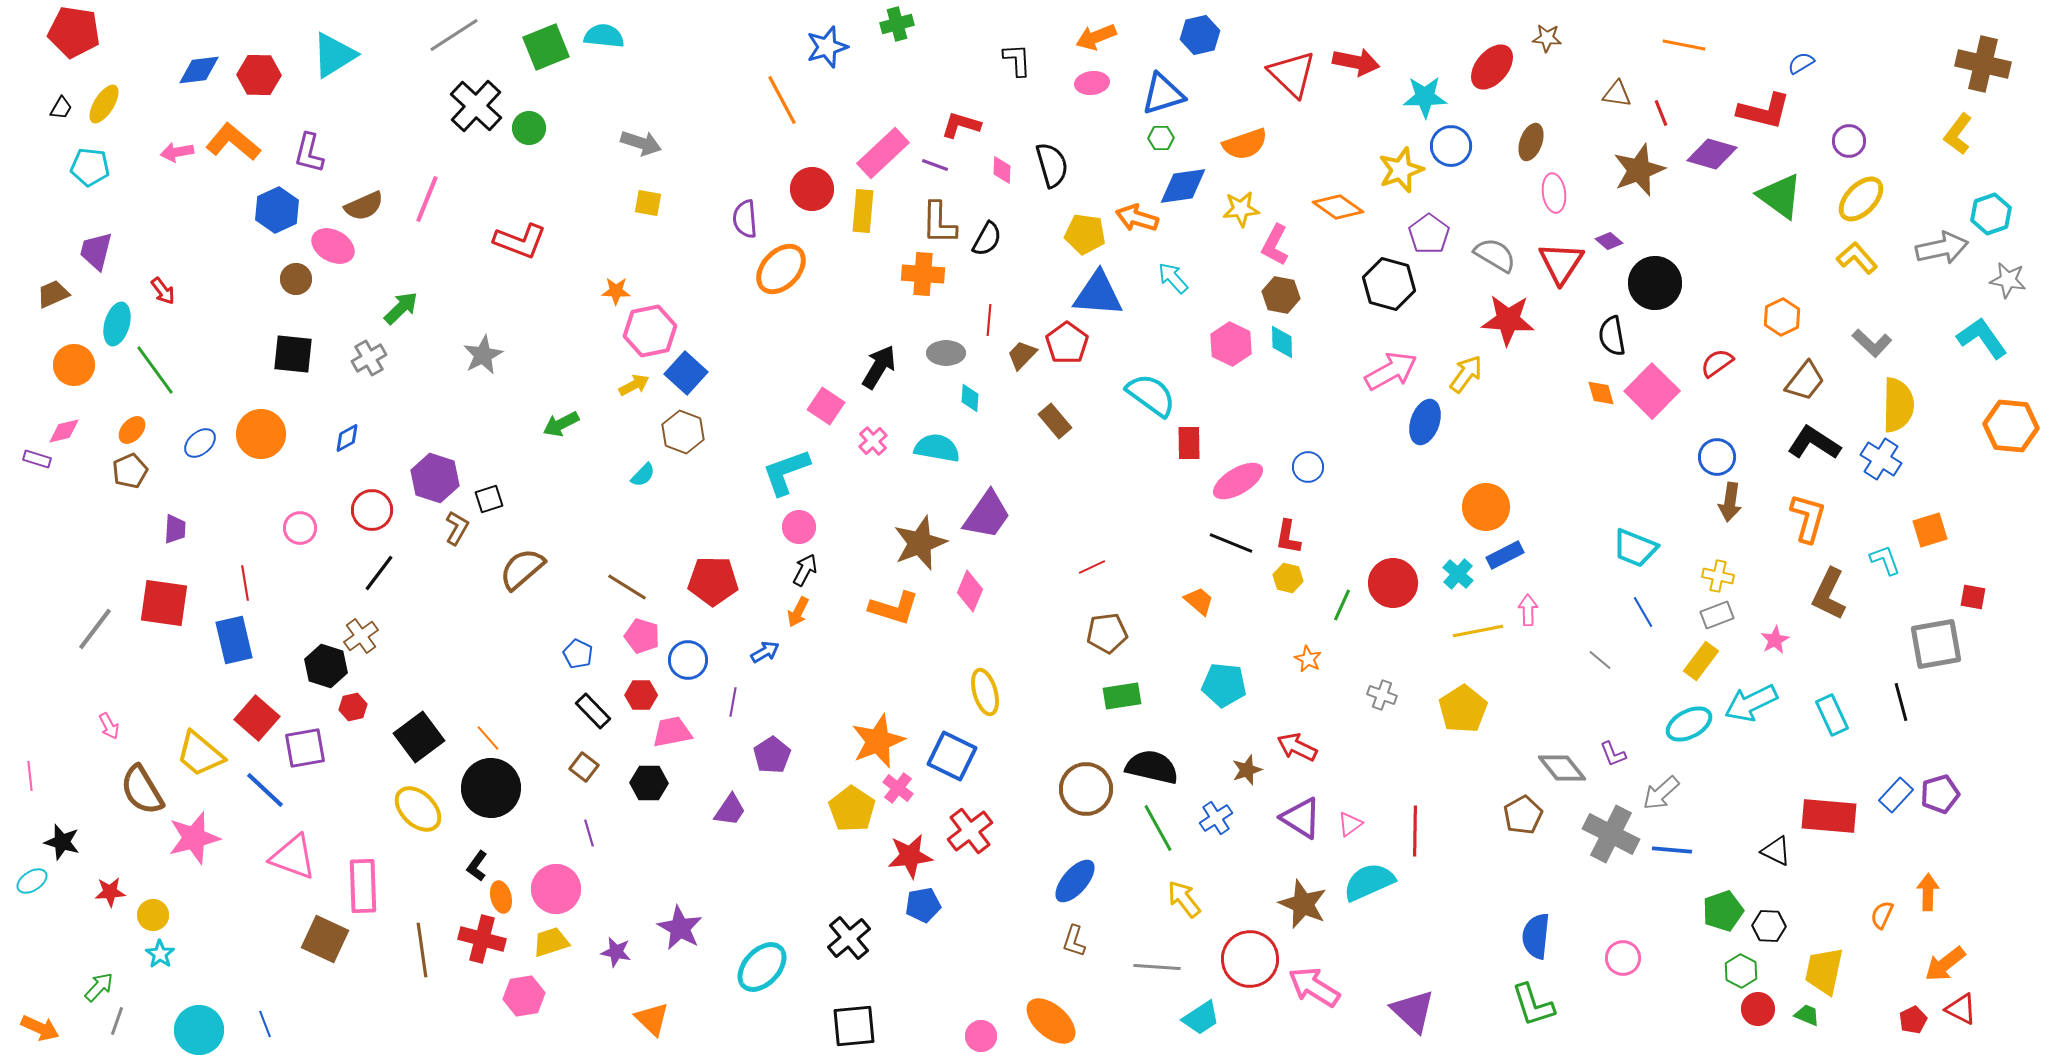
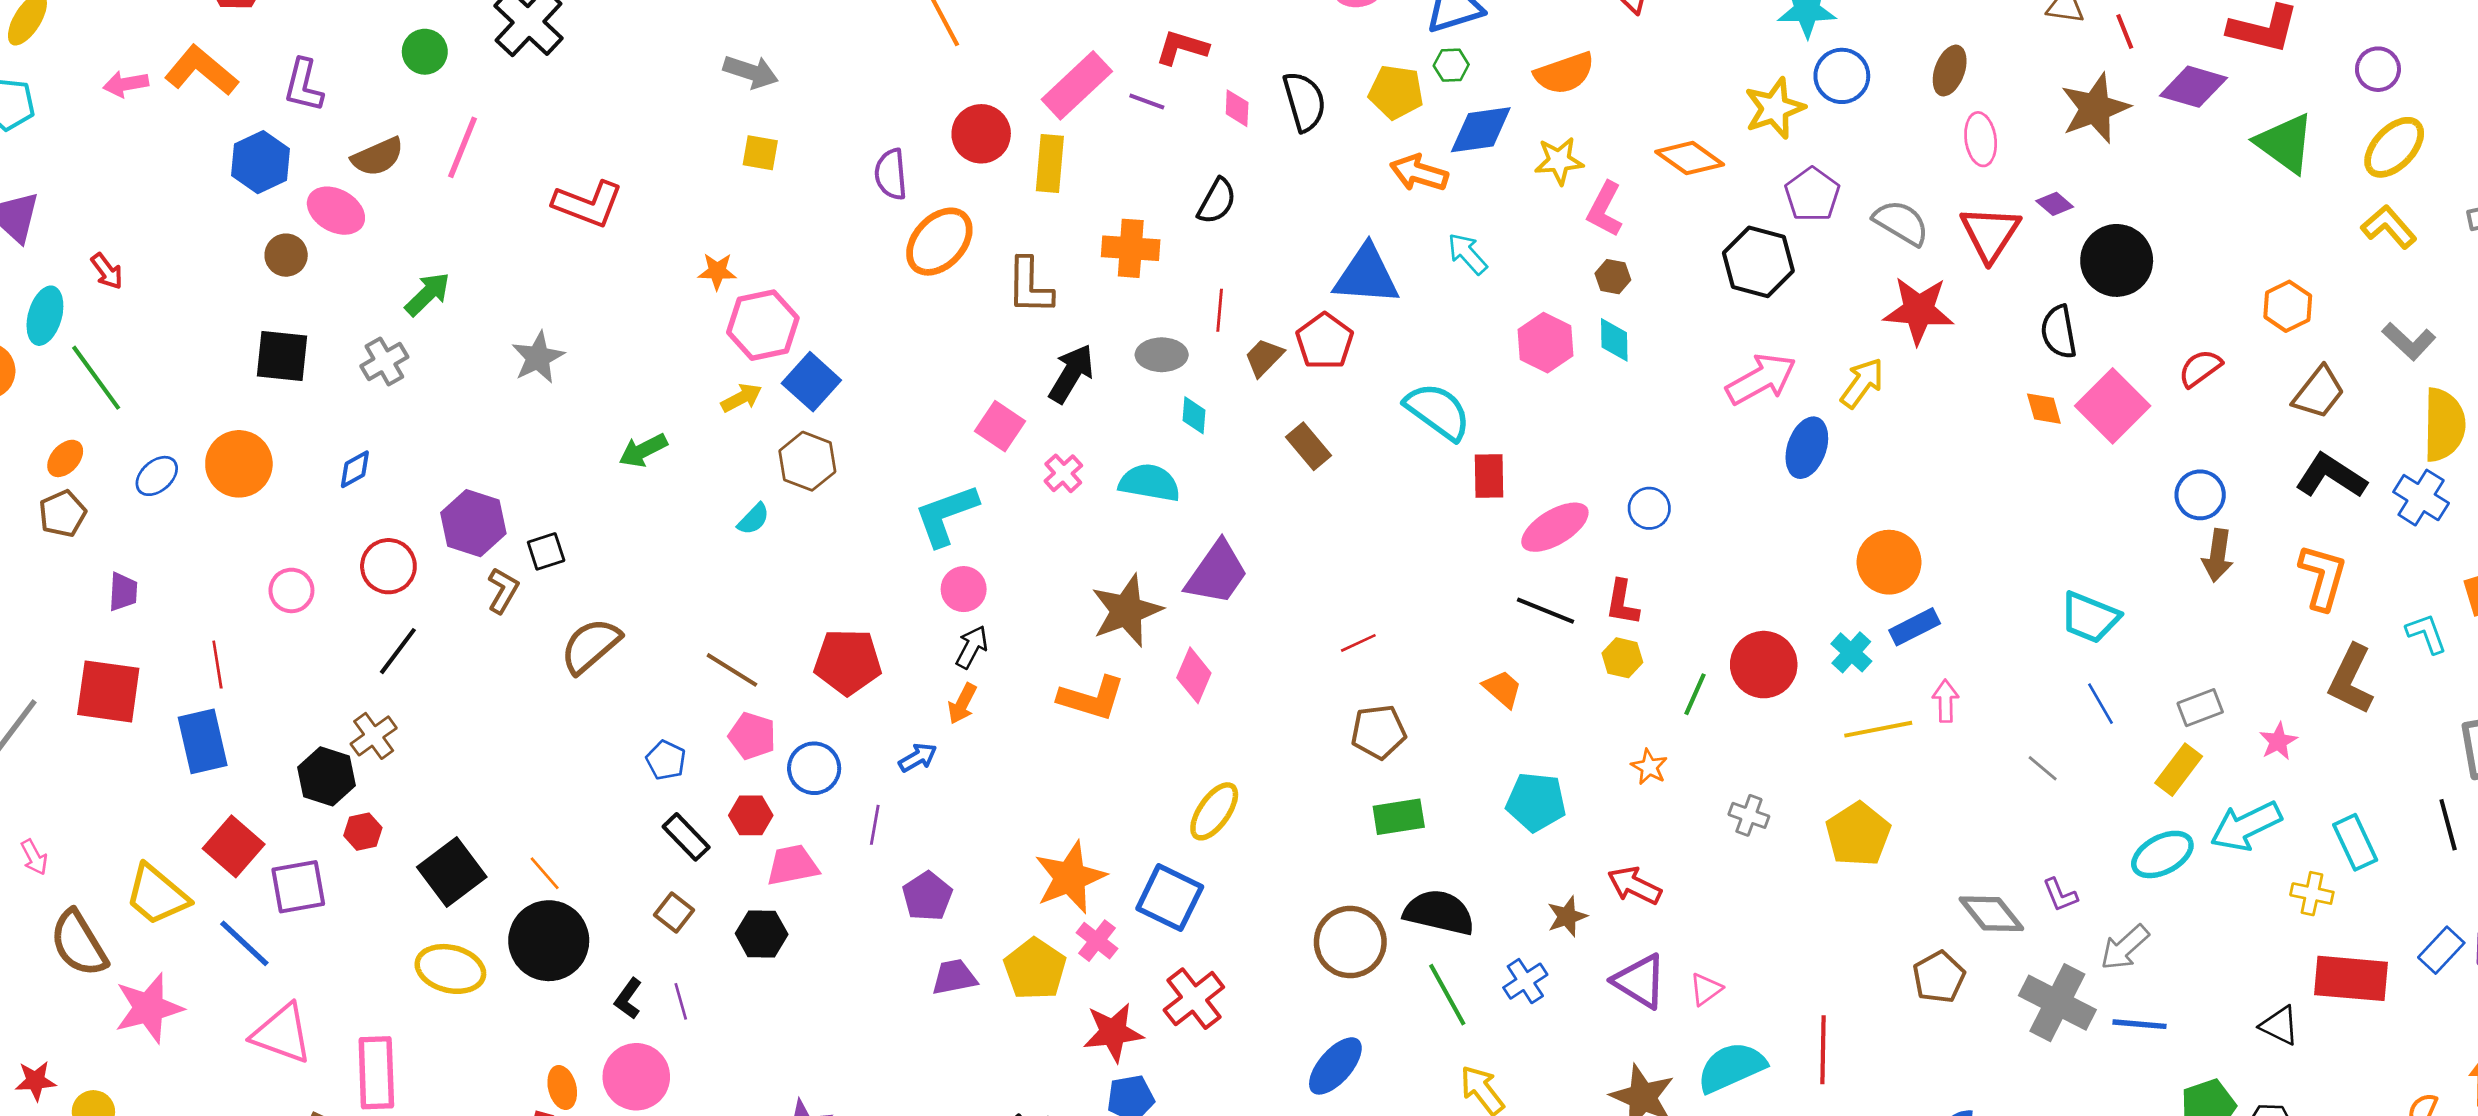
green circle: (529, 128) -> (425, 52), moved
brown L-shape: (939, 223) -> (1030, 286), moved
yellow pentagon: (1085, 234) -> (1396, 92), moved
brown hexagon: (1281, 295) -> (1613, 277), size x0.7
yellow cross: (1718, 576) -> (2312, 894), moved
yellow ellipse: (985, 692) -> (1214, 811), turned 51
yellow ellipse: (418, 809) -> (450, 969), turned -30
purple trapezoid: (730, 810) -> (954, 977), moved, turned -135
red line: (1415, 831) -> (1823, 1050), moved
black L-shape: (477, 866) -> (628, 999), moved

